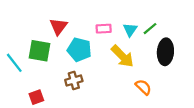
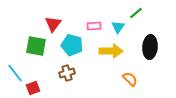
green line: (150, 29) -> (136, 13), moved
yellow arrow: (122, 56) -> (111, 51), turned -45
cyan line: (14, 63) -> (15, 73), moved

